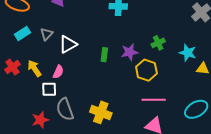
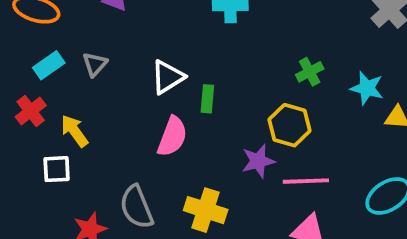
white triangle: (68, 44) -> (168, 77), moved
purple star: (130, 52) -> (258, 161), moved
red cross: (12, 67) -> (31, 111), moved
pink semicircle: (58, 72) -> (172, 137), moved, size x1.5
white square: (49, 89) -> (57, 169), moved

